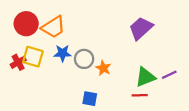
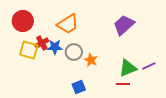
orange trapezoid: (53, 27) -> (68, 24), moved
red cross: (18, 62) -> (42, 43), moved
blue square: (90, 99) -> (79, 87), turned -32

